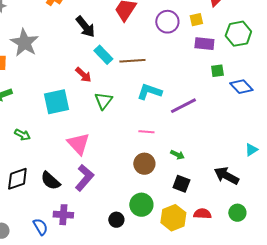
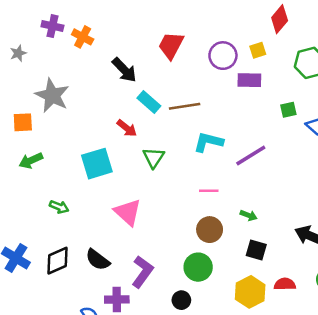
purple rectangle: (204, 44) -> (249, 80), moved
purple L-shape: (84, 178) -> (142, 272), moved
green circle: (141, 205) -> (198, 267), moved

